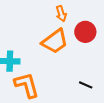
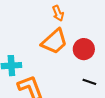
red circle: (85, 32) -> (84, 49), moved

